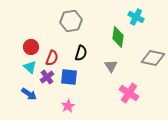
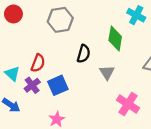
red circle: (31, 47) -> (13, 14), moved
black semicircle: (81, 53) -> (84, 54), moved
blue square: (69, 77) -> (58, 85), turned -30

